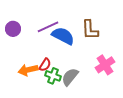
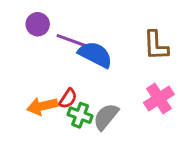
purple line: (48, 27) -> (73, 41), turned 45
purple circle: (13, 29) -> (38, 24), moved
brown L-shape: (90, 30) -> (156, 45), moved

